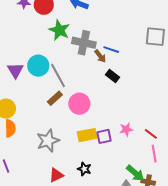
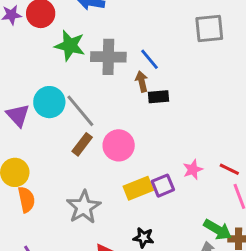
blue line: (111, 50) -> (149, 59), turned 42
brown arrow: (100, 56) -> (142, 81), moved, turned -144
black rectangle: (113, 76) -> (159, 97), turned -32

